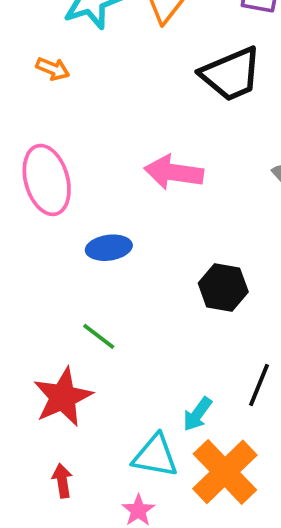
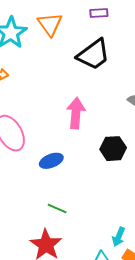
pink arrow: (174, 172) -> (76, 113), turned 100
black hexagon: (223, 288) -> (113, 149), moved

